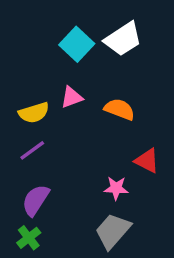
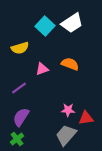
pink triangle: (72, 97) -> (42, 69), moved
yellow semicircle: (34, 113) -> (20, 48), moved
red triangle: (147, 161) -> (86, 118), moved, turned -35

